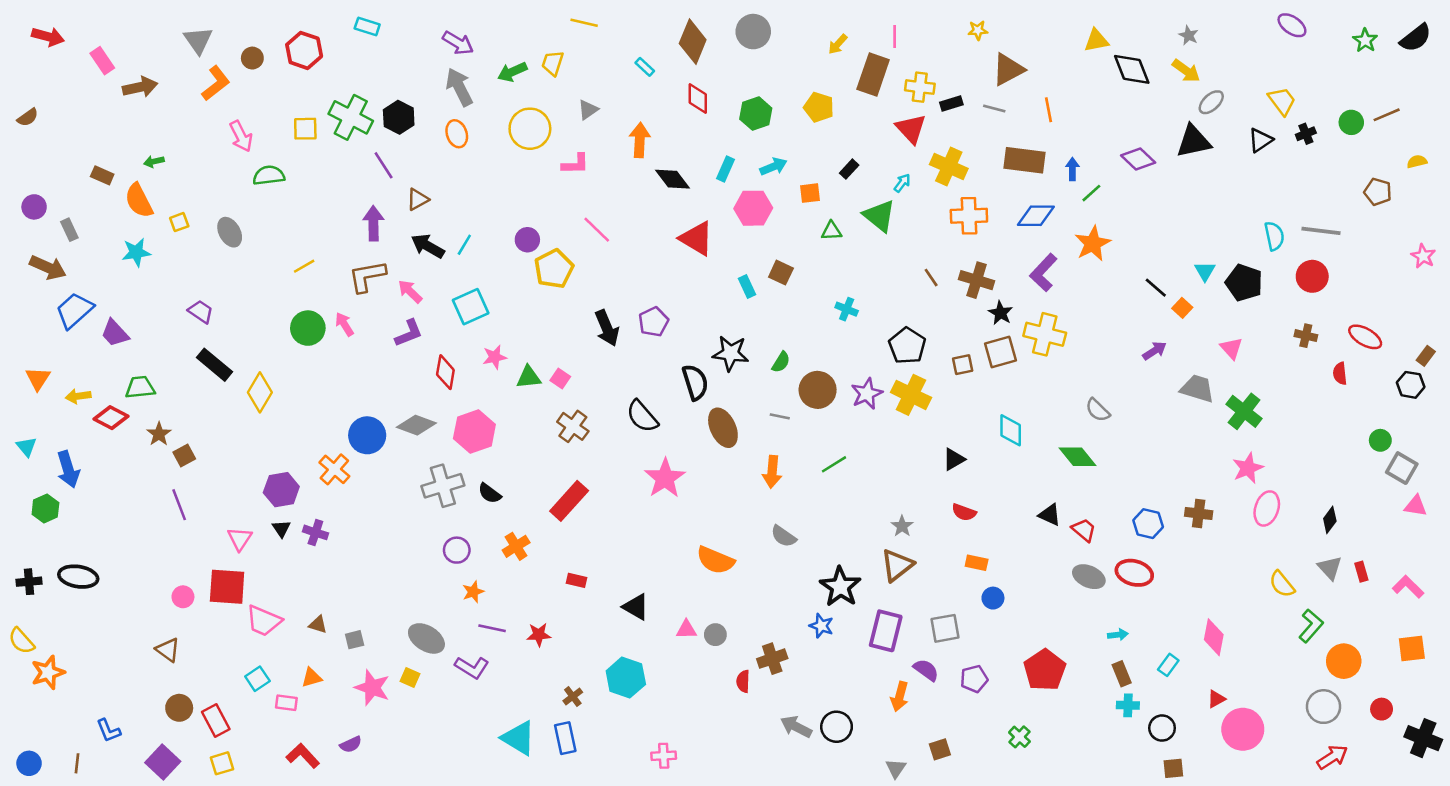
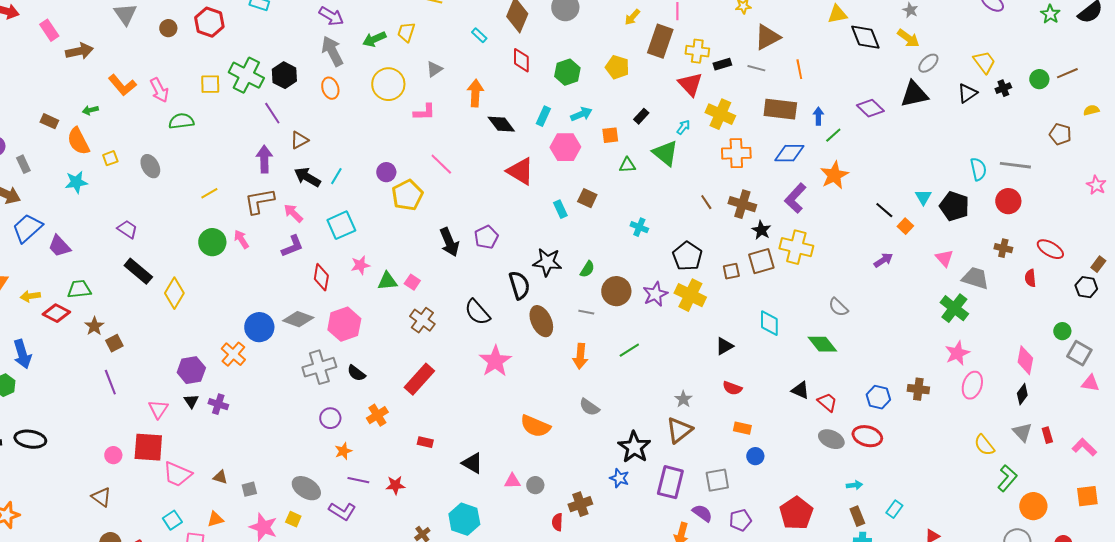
orange L-shape: (216, 83) -> (122, 85), moved, turned 88
gray trapezoid: (1197, 389) -> (975, 278), moved
pink diamond: (1214, 637) -> (1025, 360), moved

